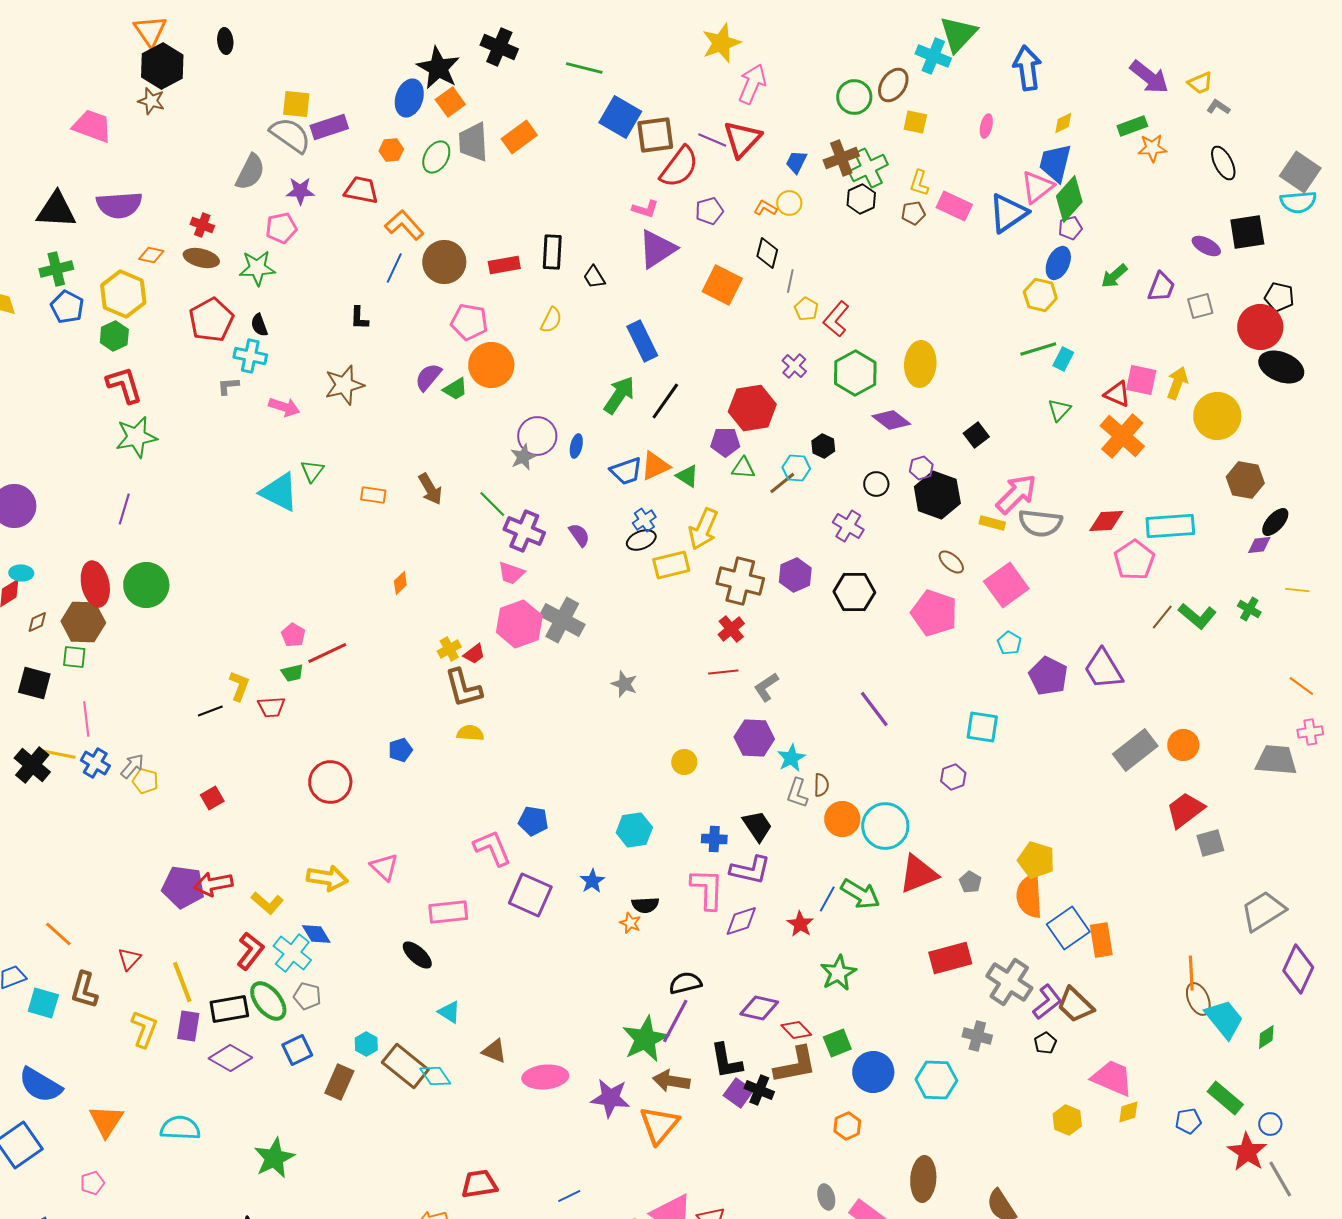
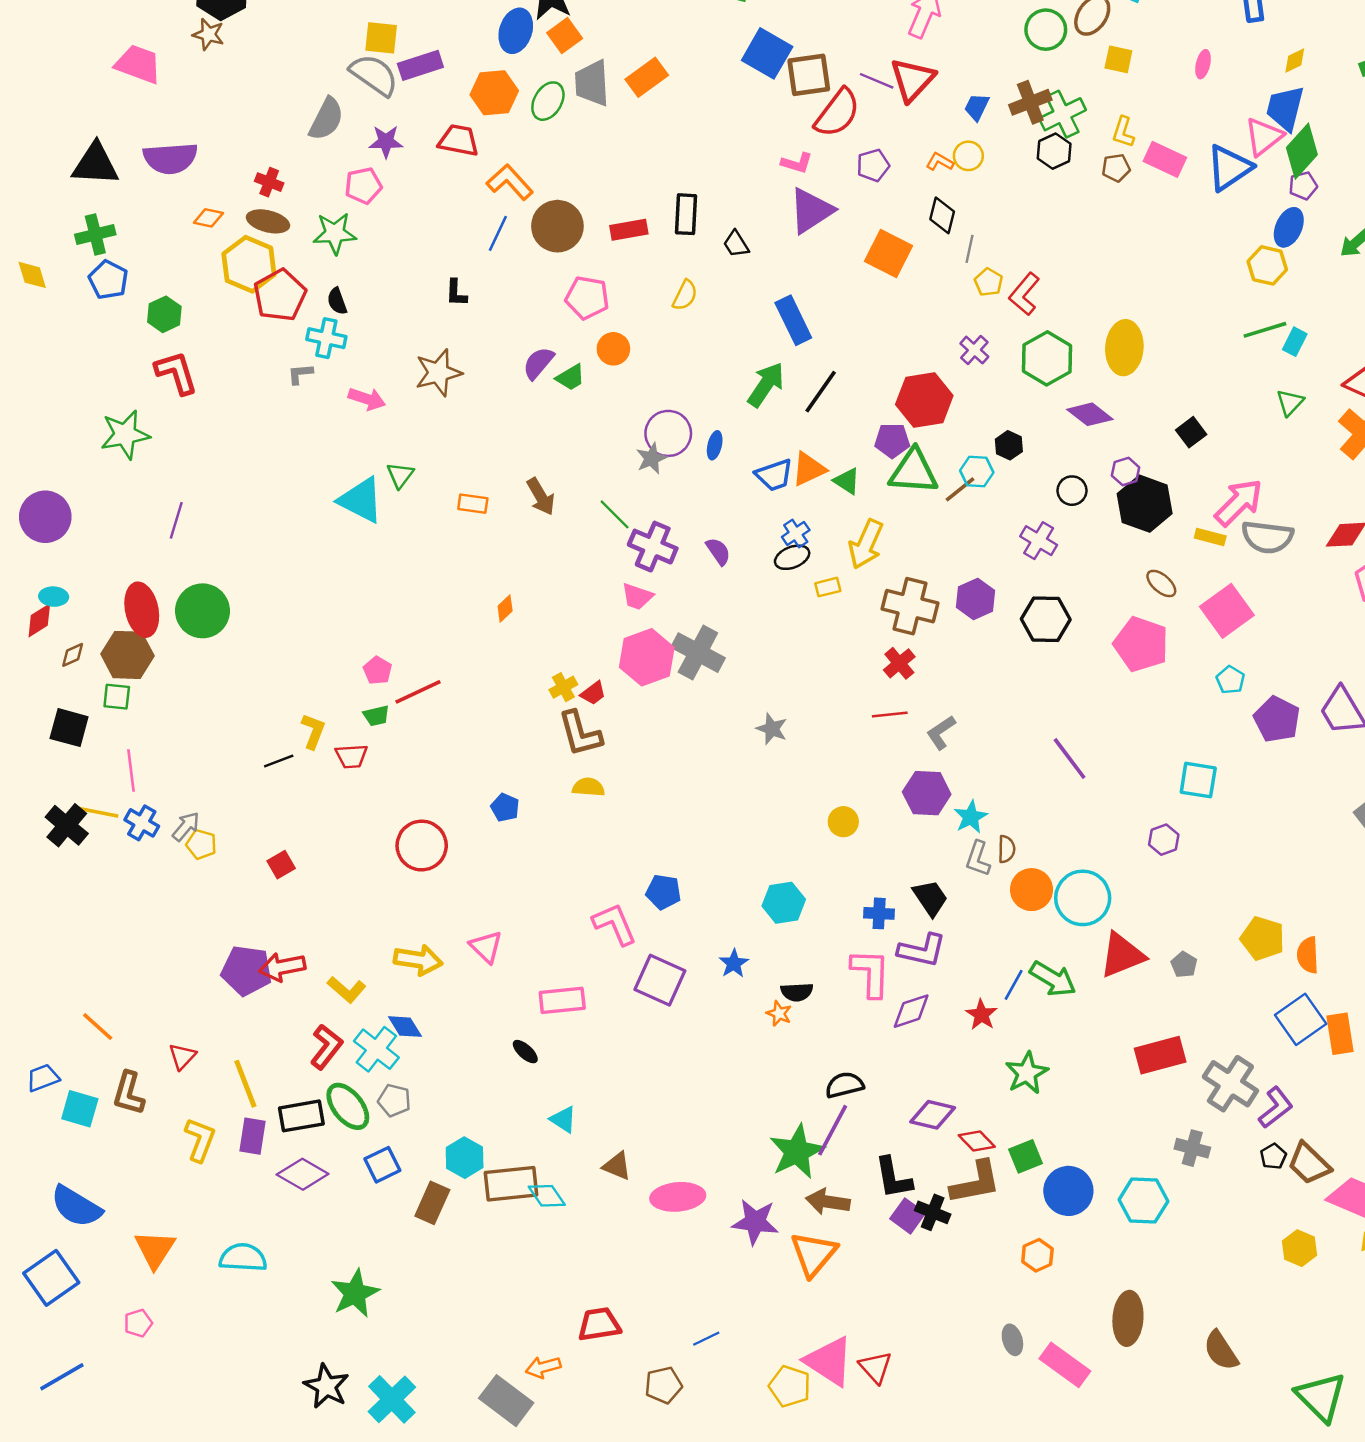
orange hexagon: (391, 150) -> (494, 93), size x1.6
yellow hexagon: (123, 294) -> (249, 264), moved
orange circle: (491, 365) -> (613, 349), size x0.6
green star: (136, 437) -> (125, 435), moved
green triangle: (743, 468) -> (914, 472), size x1.8
yellow rectangle: (671, 565) -> (828, 587), size x0.6
blue pentagon: (400, 750) -> (505, 807), turned -30
orange semicircle: (1029, 896) -> (1308, 955), moved, size x0.7
black ellipse: (417, 955) -> (525, 1052), size x0.7
brown trapezoid: (1075, 1005) -> (1309, 1164), moved
cyan hexagon: (366, 1044) -> (465, 1158), size x1.4
brown rectangle: (405, 1066) -> (511, 1184), turned -45

